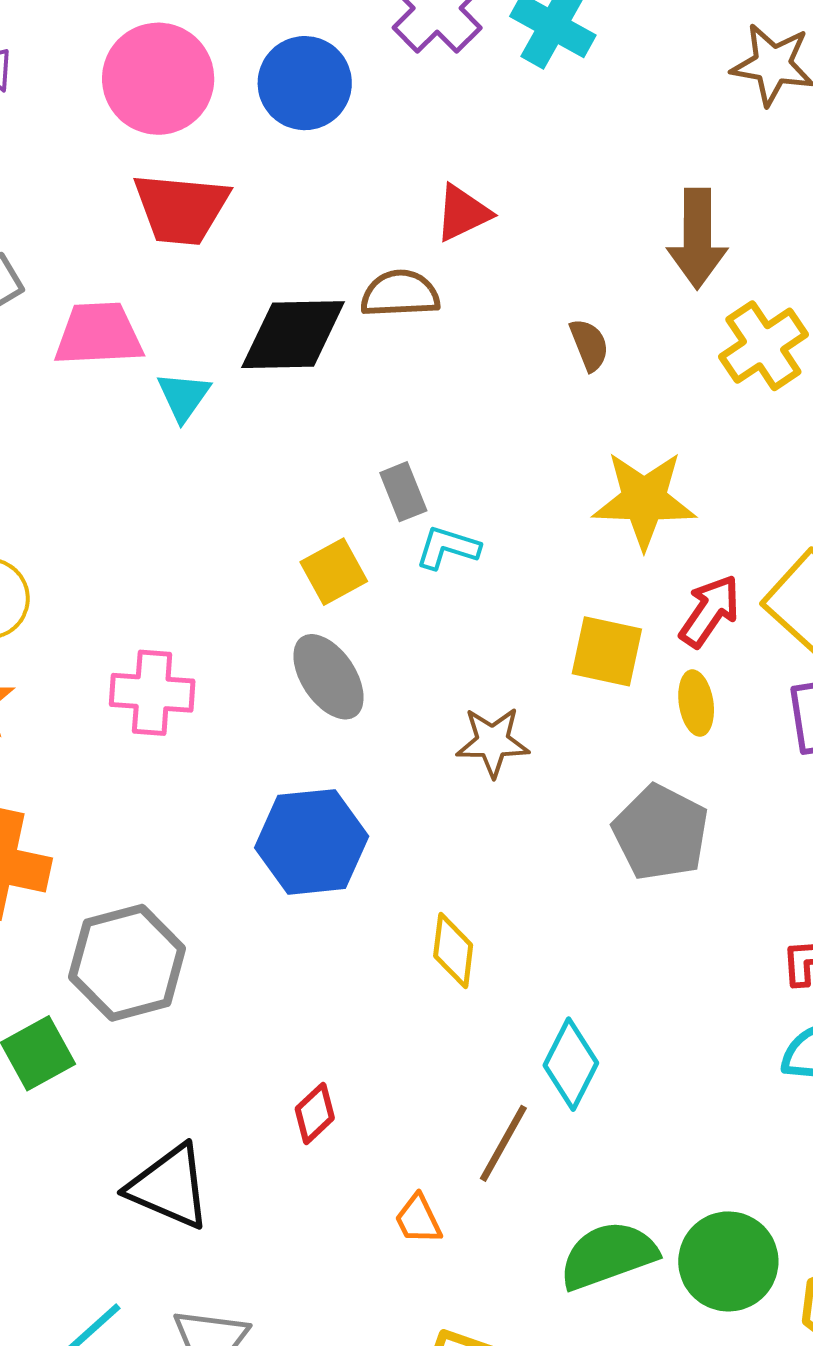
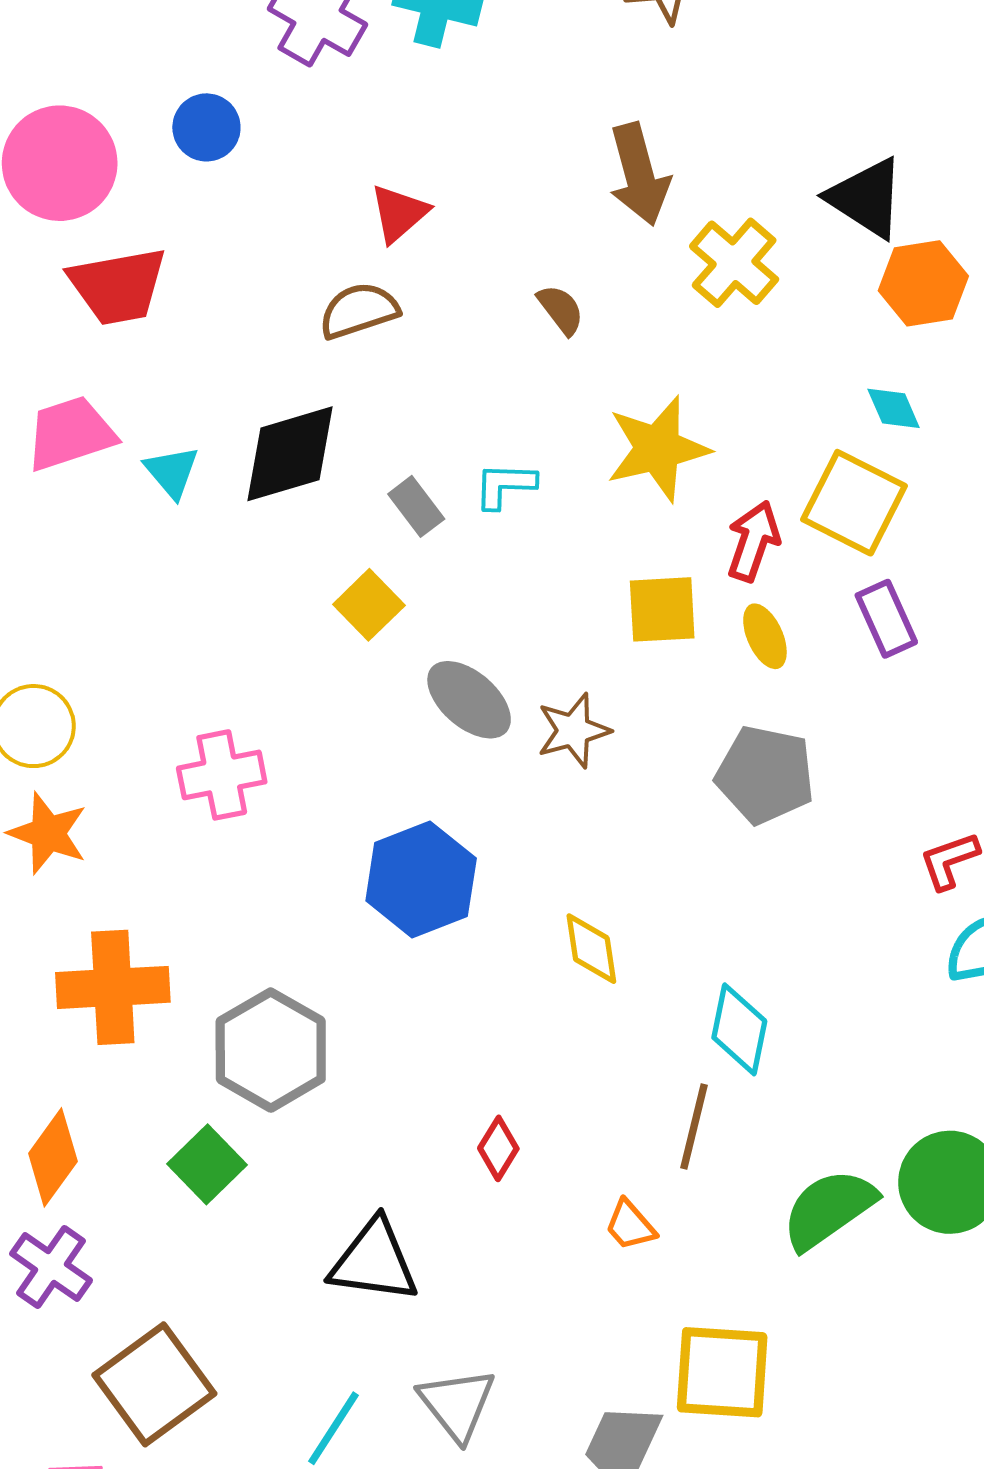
blue circle: (305, 83) -> (206, 127), size x0.7
black diamond: (293, 335) -> (290, 454), moved
cyan L-shape: (448, 548) -> (505, 485), moved
gray ellipse: (329, 677) -> (469, 700), moved

